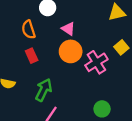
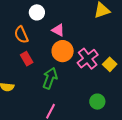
yellow square: (121, 47) -> (110, 64), moved
green arrow: (44, 90) -> (50, 78), moved

